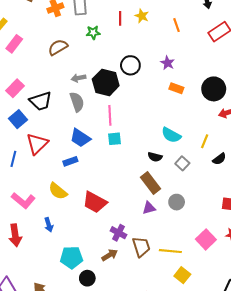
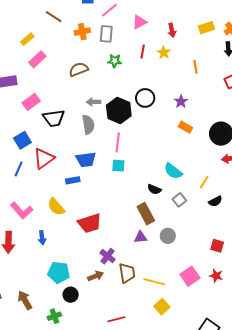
blue square: (18, 119) -> (22, 140), moved
blue trapezoid: (80, 138) -> (86, 160), turned -50
red trapezoid: (95, 202) -> (90, 223), turned -55

